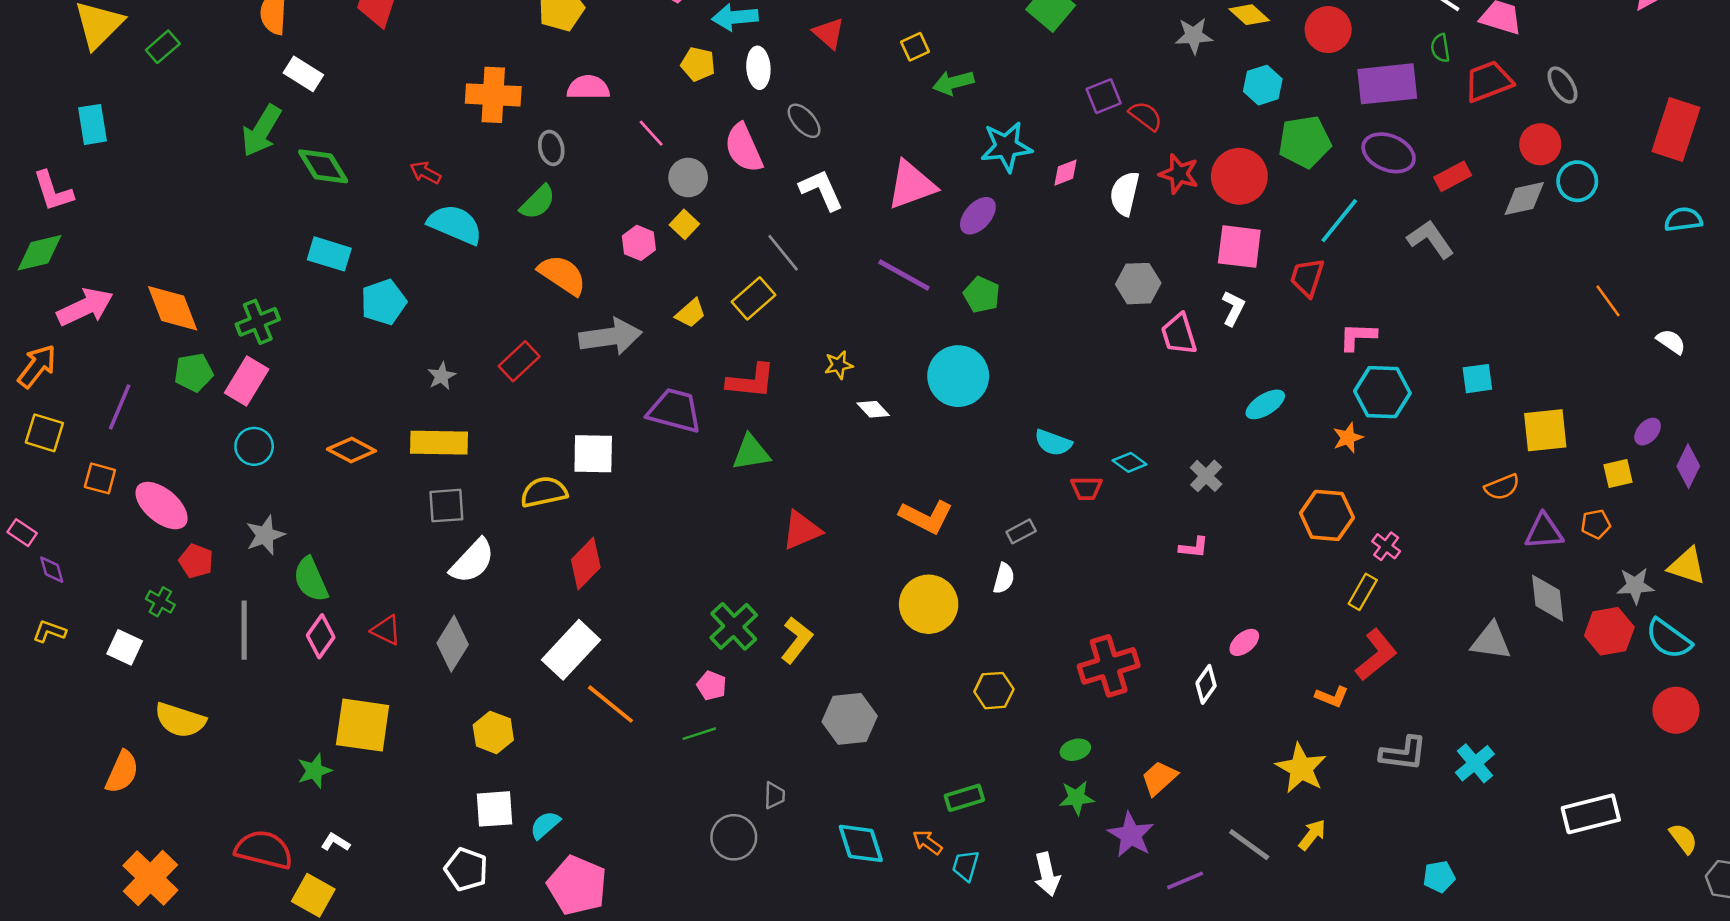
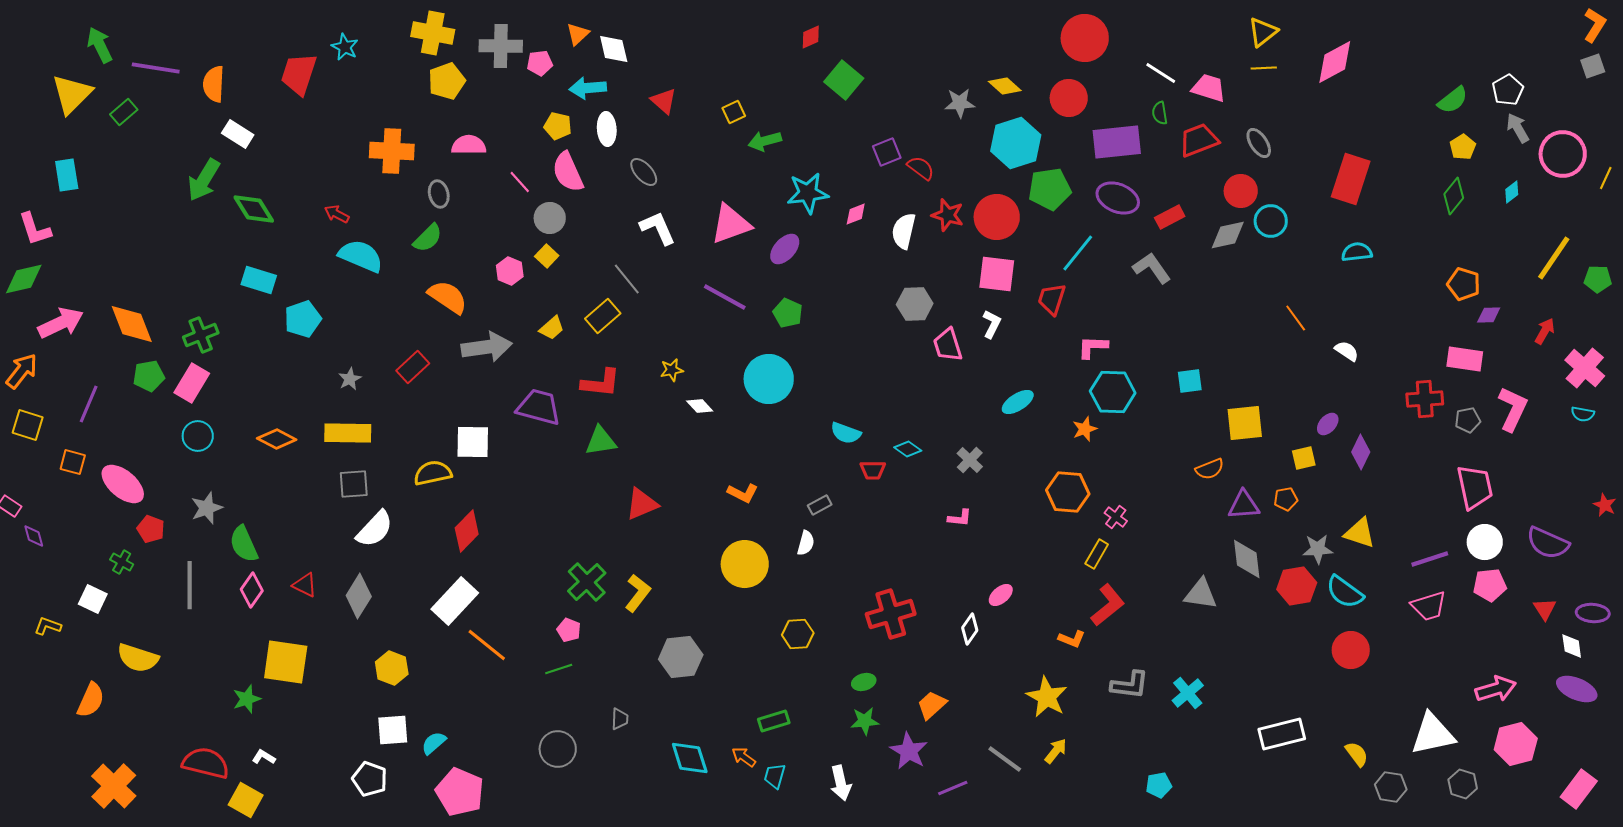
cyan hexagon: (1263, 85) -> (1016, 143), size x1.6
pink semicircle: (744, 148) -> (568, 172), moved
orange L-shape: (926, 517) -> (743, 493), size x0.7
yellow L-shape: (49, 631) -> (48, 626), moved
gray circle: (734, 837) -> (558, 749), moved

